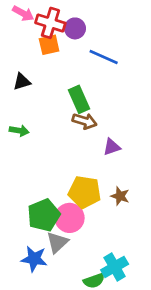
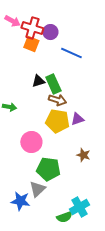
orange square: (49, 45) -> (31, 44), turned 35
black triangle: (22, 82) -> (38, 81), moved
yellow pentagon: (85, 192) -> (57, 121), moved
green pentagon: (44, 215) -> (48, 169), moved, turned 30
pink circle: (70, 218) -> (31, 142), moved

